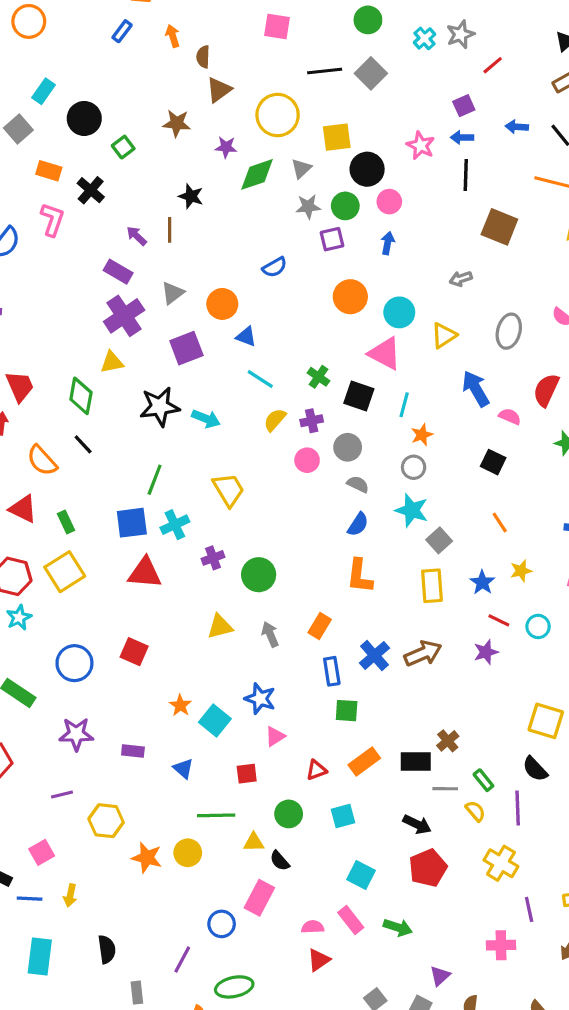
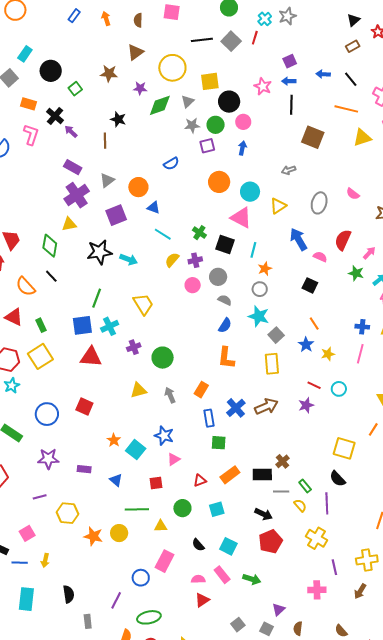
brown semicircle: (203, 57) -> (138, 20), moved
red line: (493, 65) -> (255, 38), moved, turned -32
purple arrow: (137, 236) -> (71, 131), moved
blue star: (482, 582) -> (306, 345), moved
black semicircle: (280, 861) -> (198, 545), moved

